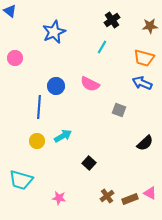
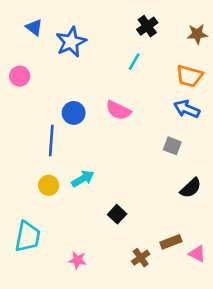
blue triangle: (10, 11) -> (34, 27), moved
gray square: (119, 110) -> (172, 146), moved
cyan trapezoid: (21, 180) -> (28, 237), turned -95
brown rectangle: (130, 199) -> (171, 242), moved

